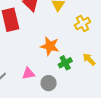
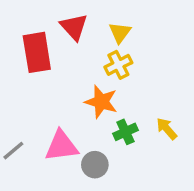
yellow cross: (82, 23) -> (118, 65), moved
pink triangle: (28, 73) -> (62, 146), size x1.5

